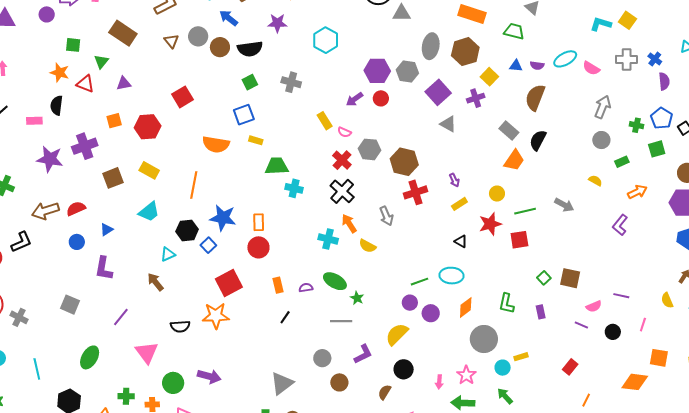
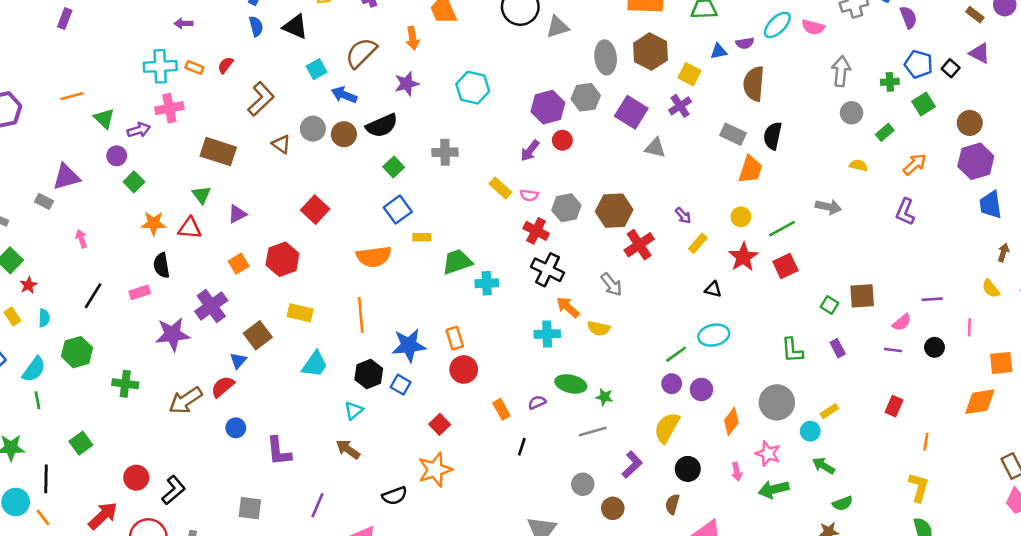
green square: (73, 45) -> (134, 182), moved, turned -35
blue triangle: (107, 230) -> (238, 361), moved
black L-shape: (21, 242) -> (174, 490), moved
red square: (229, 283) -> (440, 424), size x0.6
orange diamond: (466, 308) -> (731, 421), moved

